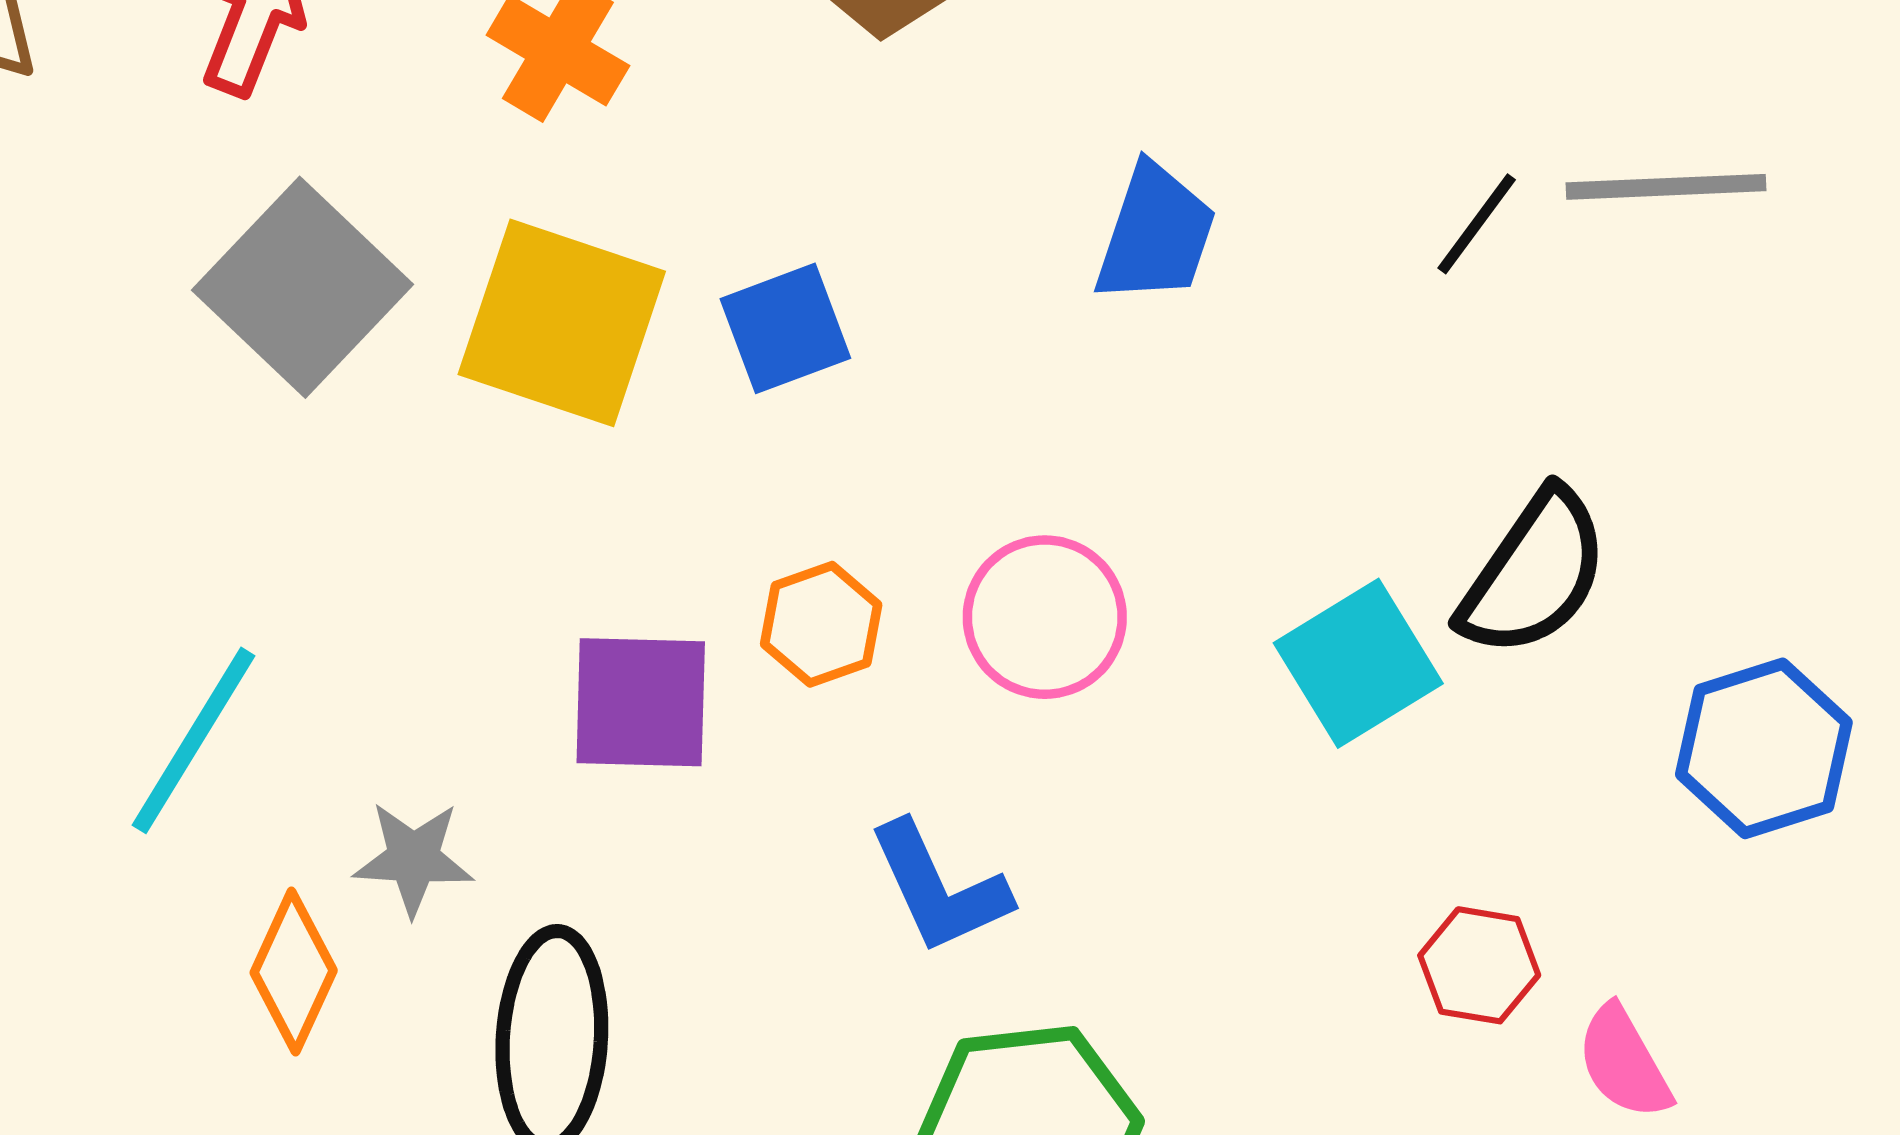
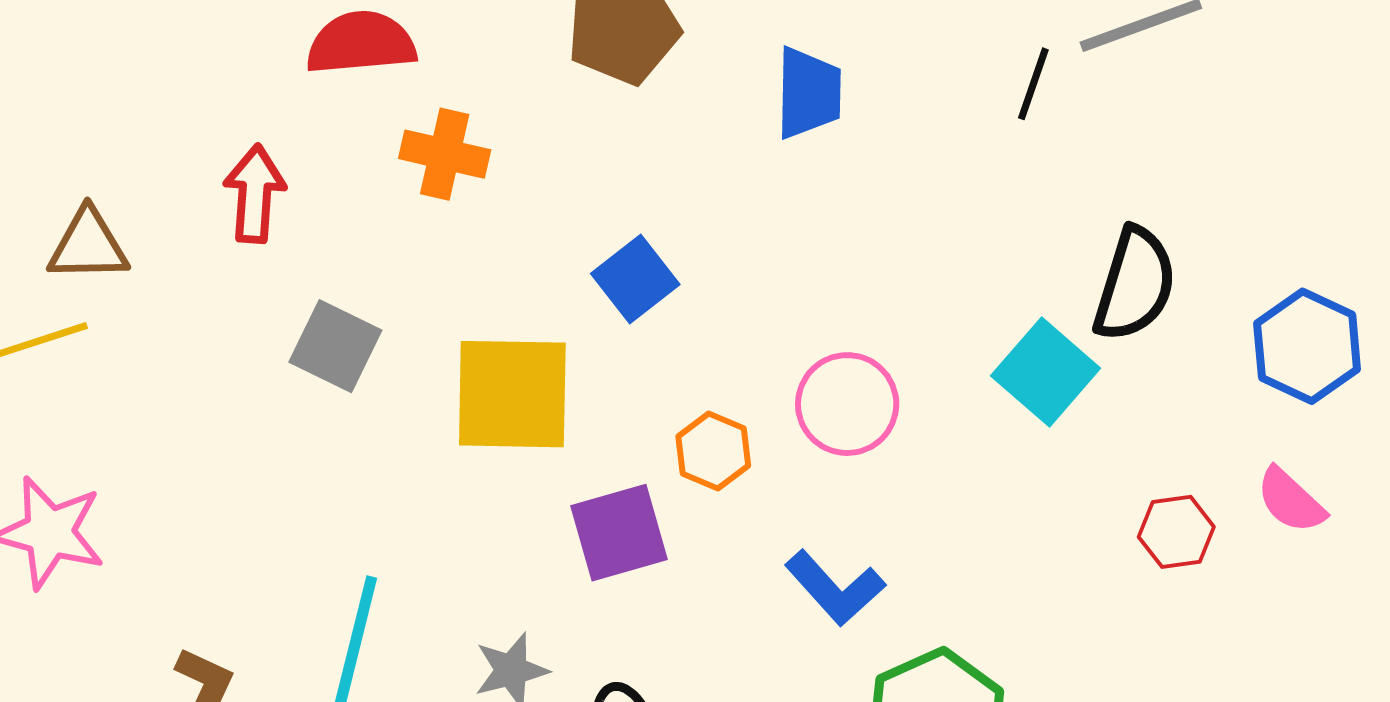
blue trapezoid: (1156, 234) -> (809, 93), moved
gray square: (303, 287) -> (335, 346), size x0.7
yellow square: (562, 323) -> (512, 394), moved
pink semicircle: (1624, 1062) -> (1291, 500), moved

